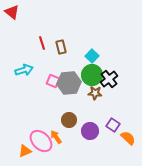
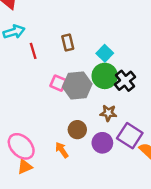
red line: (42, 43) -> (33, 51), moved
cyan arrow: (24, 70) -> (14, 32), moved
brown star: (95, 93) -> (108, 113), moved
purple square: (113, 125) -> (130, 136), size x1.5
pink ellipse: (41, 141) -> (21, 146), moved

